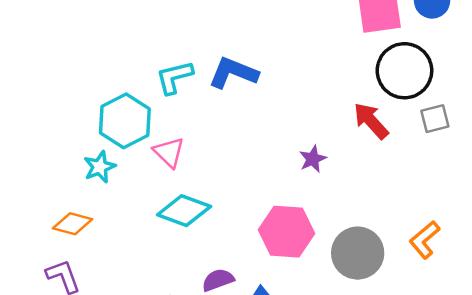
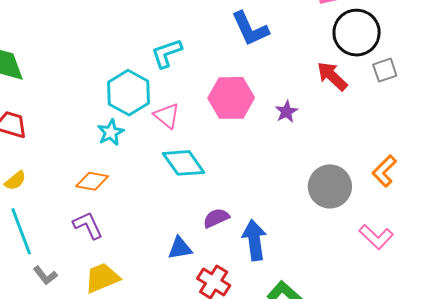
blue L-shape: (233, 73) -> (250, 29), moved, turned -132
cyan diamond: (184, 211) -> (183, 163), turned 39
pink hexagon: (287, 232) -> (231, 98), moved

